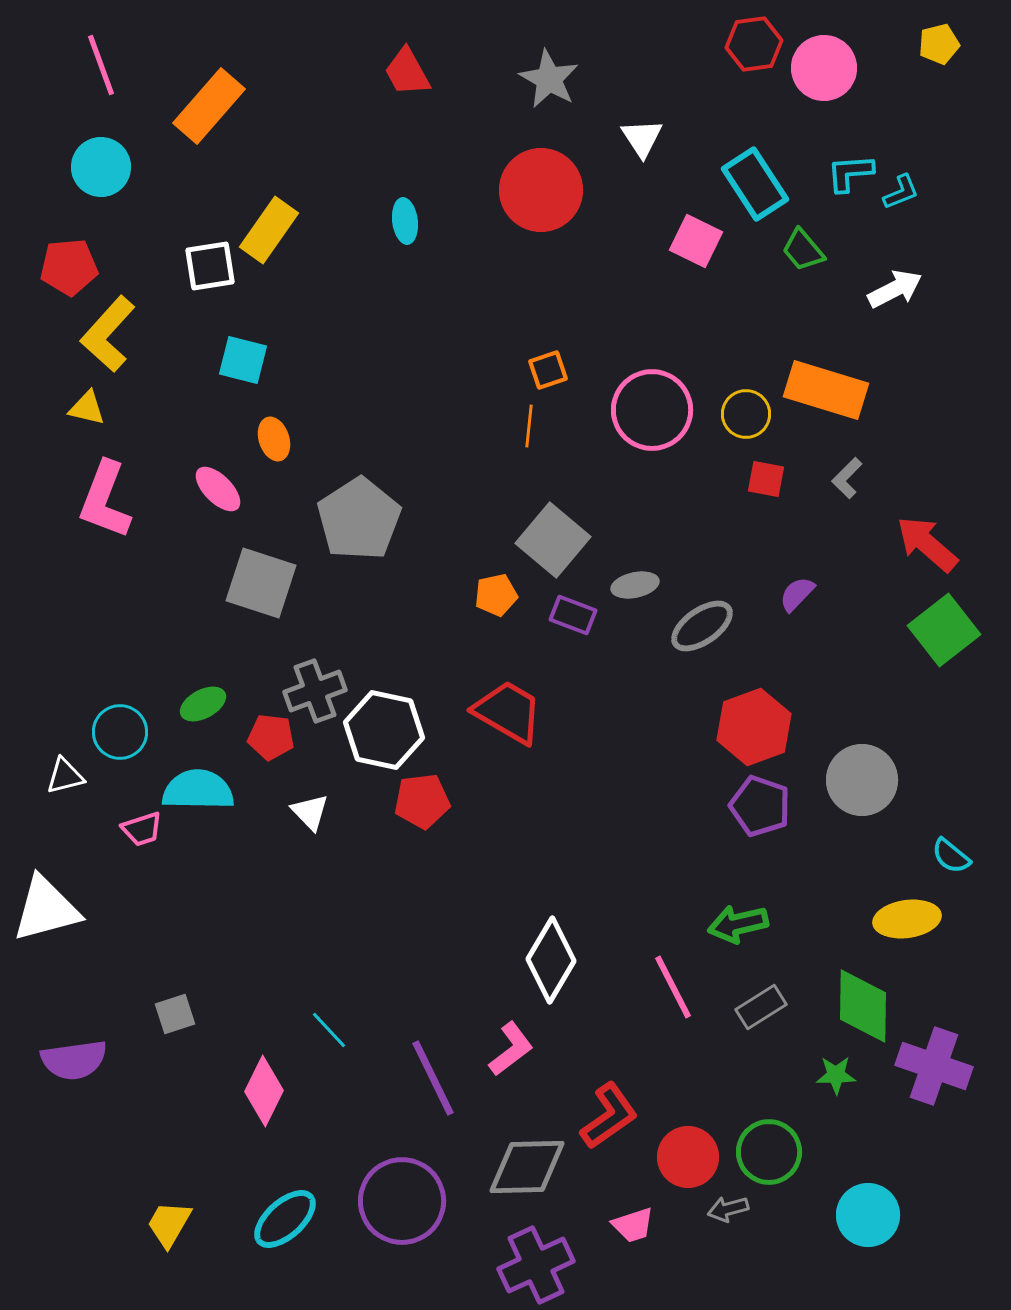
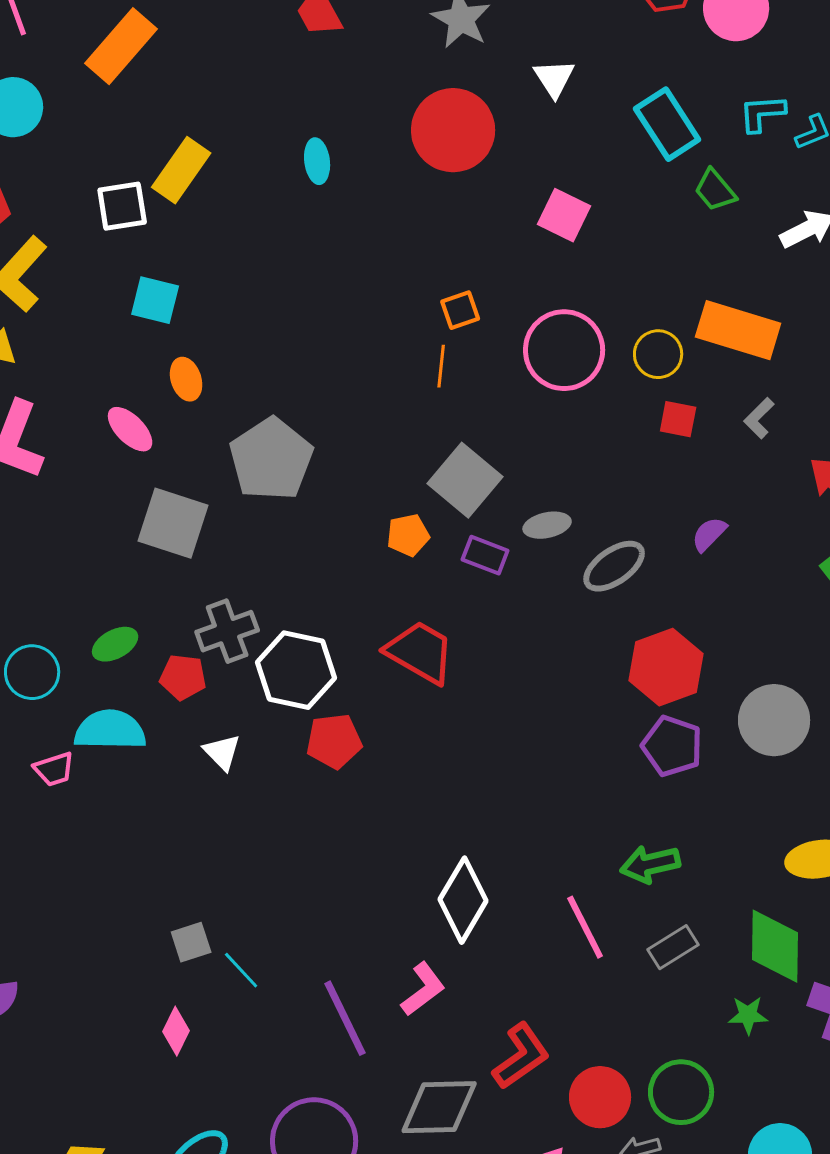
pink square: (696, 241) -> (564, 215), moved
gray square: (175, 1014) -> (191, 942), moved
pink diamond: (264, 1091) -> (176, 1031), size x0.7

